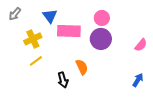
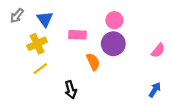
blue triangle: (50, 16) -> (45, 19), moved
pink rectangle: (69, 31) -> (77, 35), size x0.7
orange semicircle: (82, 67) -> (93, 62), moved

